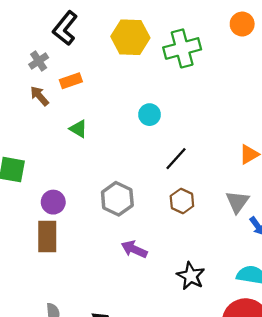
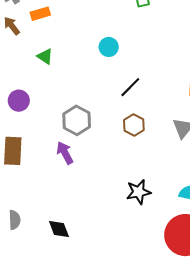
purple circle: (53, 202) -> (19, 101), moved
purple arrow: (134, 249) -> (65, 153), moved, turned 35
black star: (191, 276) -> (139, 192), turned 30

